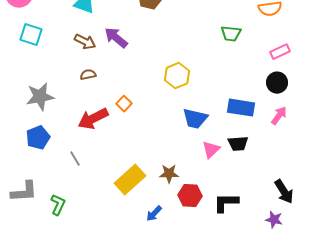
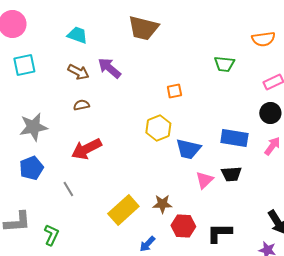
cyan square: (31, 35) -> (24, 65), turned -30
yellow hexagon: (177, 76) -> (158, 128), moved
orange square: (124, 104) -> (174, 91), moved, turned 35

